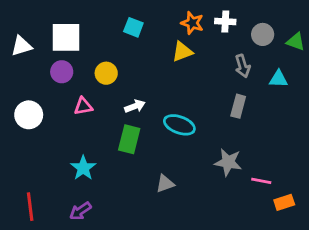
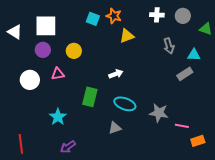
orange star: (192, 23) -> (114, 16), moved
gray circle: (263, 34) -> (183, 16), moved
white triangle: (22, 46) -> (15, 32), turned 49
white arrow: (135, 106) -> (116, 74), moved
gray rectangle: (238, 106) -> (185, 74), moved, turned 42
white circle: (29, 115) -> (30, 80), moved
cyan ellipse: (179, 125) -> (125, 104), moved
purple arrow: (80, 211) -> (68, 147), moved

